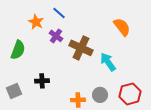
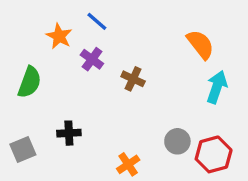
brown cross: (81, 48) -> (133, 79), size x0.6
cyan arrow: (108, 62) -> (217, 87), moved, turned 54
gray circle: (100, 95) -> (177, 141), moved
orange cross: (78, 100) -> (128, 164), turned -32

